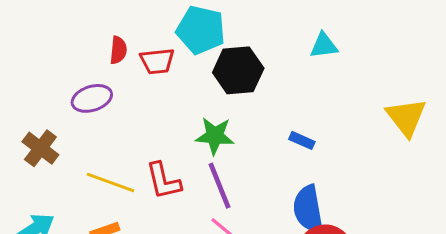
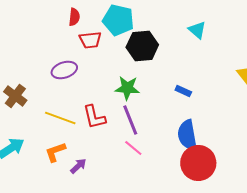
cyan triangle: (324, 46) -> (197, 30), turned 48
red semicircle: (118, 50) -> (74, 17), moved
purple ellipse: (92, 98) -> (64, 70), moved

